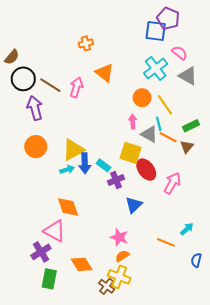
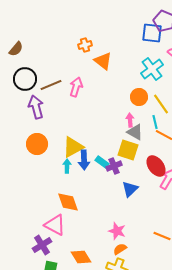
brown semicircle: (12, 57) -> (16, 49), moved
orange triangle: (105, 73) -> (103, 61), moved
brown line: (50, 85) -> (51, 85), turned -55
gray triangle: (149, 134) -> (135, 132), moved
cyan arrow: (67, 170) -> (67, 166), turned -72
red ellipse: (146, 170) -> (156, 166), moved
purple cross: (116, 180) -> (114, 166), moved
blue triangle: (134, 205) -> (130, 189), moved

